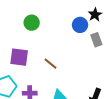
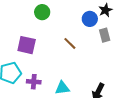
brown line: (50, 64) -> (70, 43), moved

